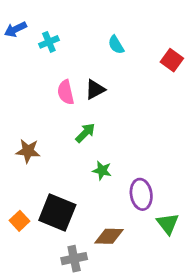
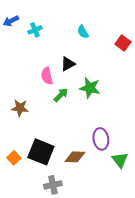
pink semicircle: (66, 92) -> (47, 76), moved
green star: (102, 171) -> (90, 88), moved, size x1.5
brown diamond: (109, 236) -> (75, 157), moved

